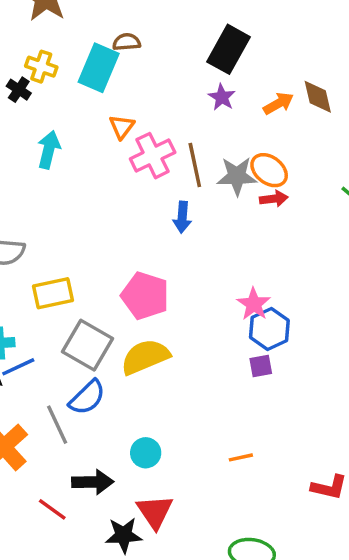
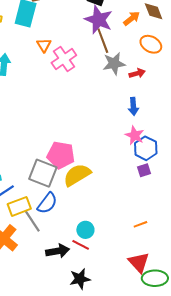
purple star: (222, 97) -> (99, 20), size x1.8
brown line: (195, 165) -> (103, 41), moved
orange ellipse: (269, 170) -> (151, 44), moved
blue arrow: (182, 217) -> (133, 106), moved
yellow rectangle: (53, 293) -> (19, 206), moved
pink pentagon: (145, 296) -> (61, 155), moved
red line: (52, 509) -> (81, 245), moved
red triangle: (155, 512) -> (139, 262), moved

